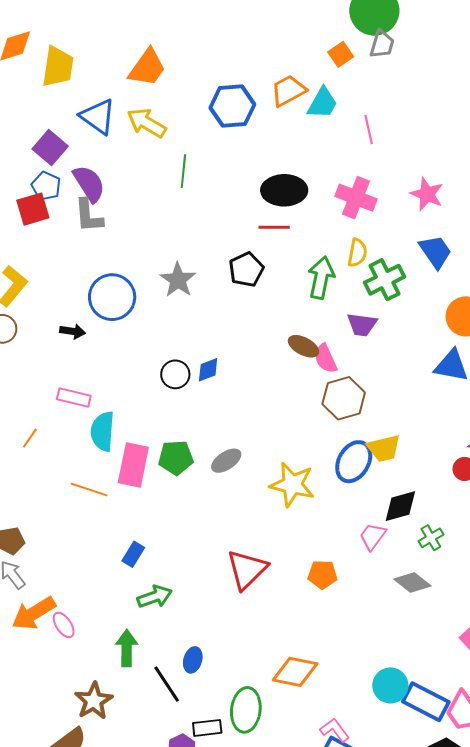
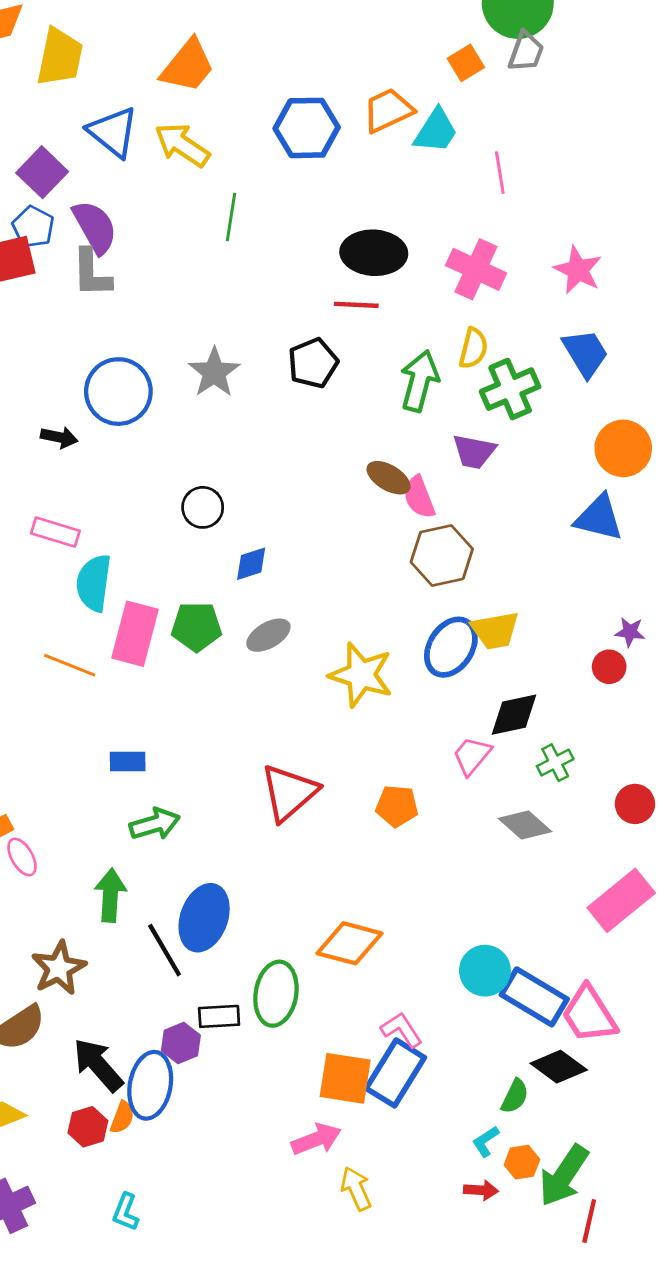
blue diamond: (208, 370) -> (251, 564), moved
blue rectangle: (133, 554) -> (128, 761), turned 55
blue ellipse: (193, 660) -> (204, 918), size x1.8

